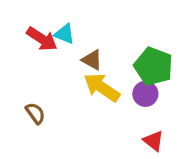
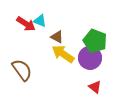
purple circle: (145, 94) -> (90, 58), size x1.5
brown semicircle: (35, 113) -> (22, 70), size x1.6

